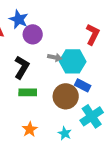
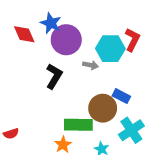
purple circle: (33, 34) -> (66, 40), size x1.4
cyan hexagon: (73, 61) -> (110, 49), moved
green rectangle: (28, 92) -> (78, 125), moved, size x1.4

